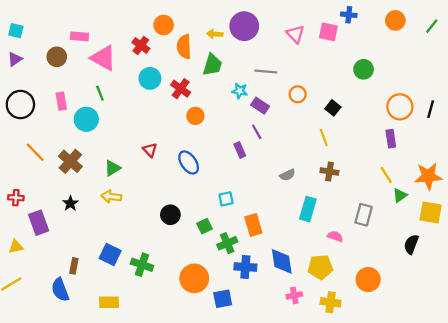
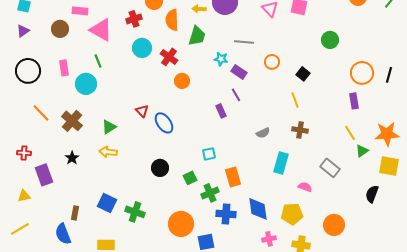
red cross: (141, 45) -> (134, 19), turned 35
blue ellipse: (189, 162) -> (164, 123), moved
gray rectangle: (364, 215) -> (330, 168), turned -66

